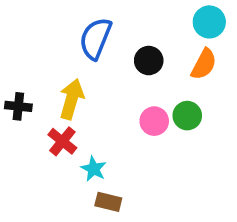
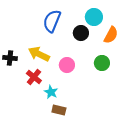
cyan circle: (209, 22) -> (94, 17), moved
yellow arrow: (72, 99) -> (39, 54), turned -80
pink circle: (154, 121) -> (67, 65), moved

